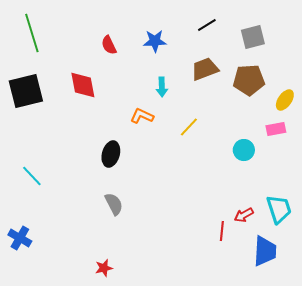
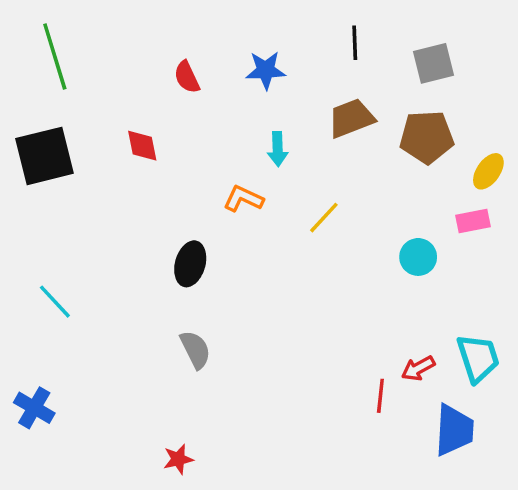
black line: (207, 25) -> (355, 43), turned -60
red diamond: (83, 85) -> (142, 146), size x0.7

